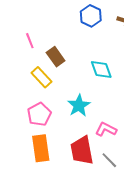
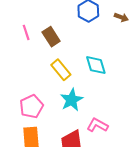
brown rectangle: (56, 57) -> (51, 37), moved
yellow rectangle: (42, 77) -> (61, 70), moved

